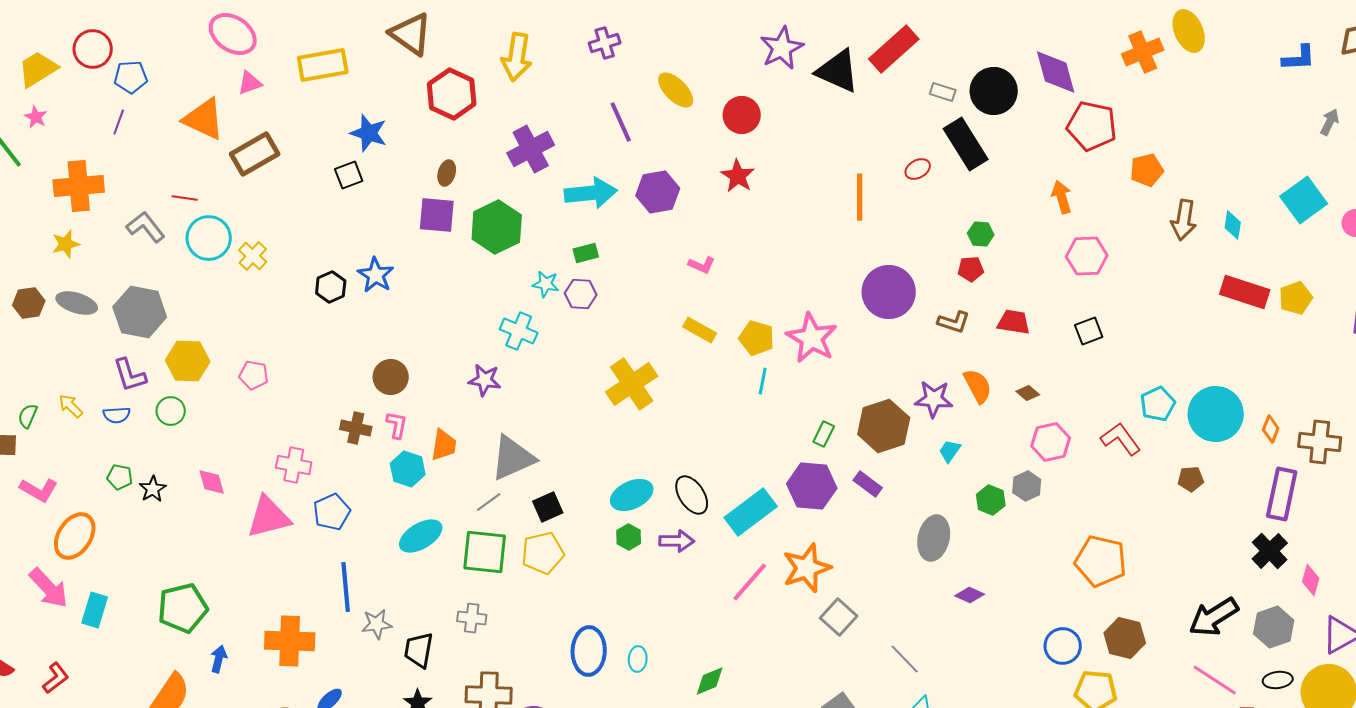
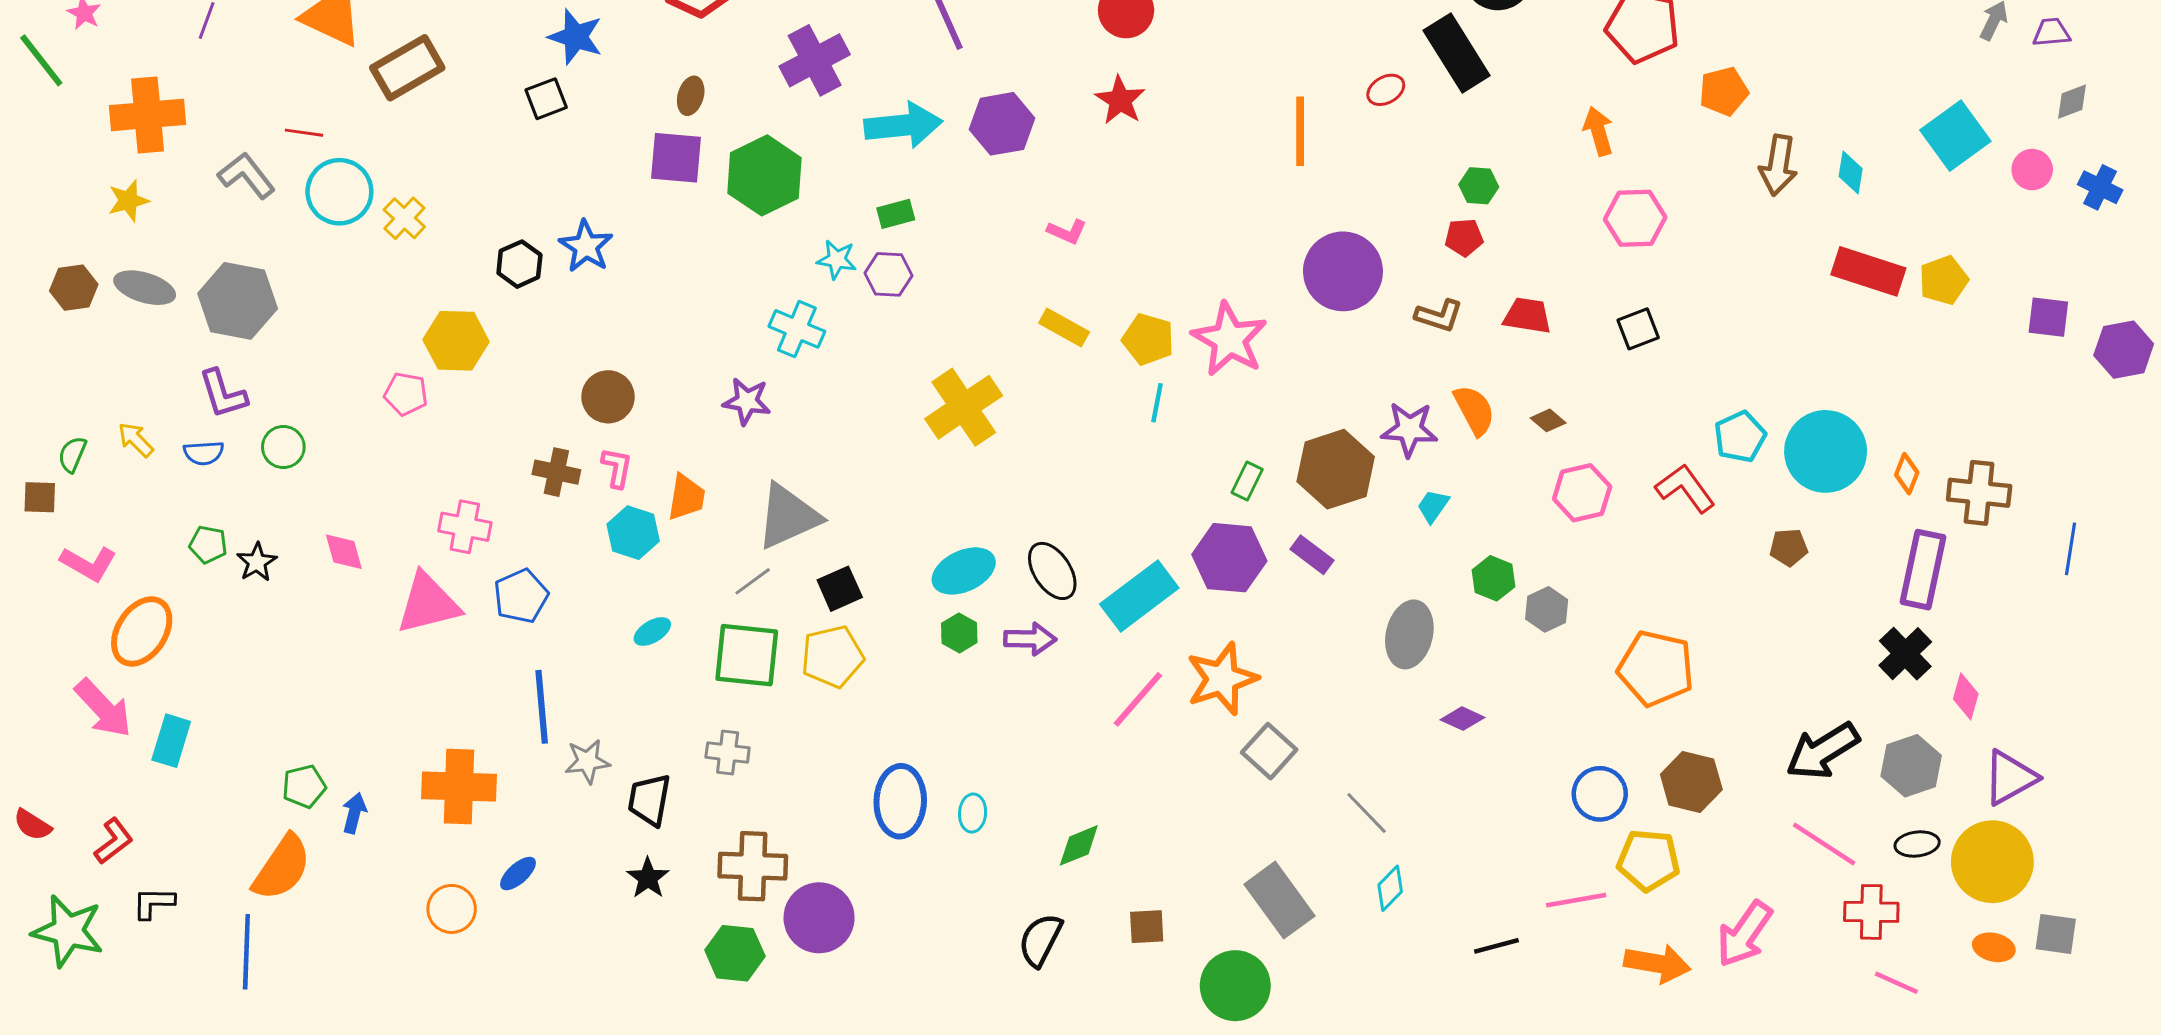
yellow hexagon: (188, 361) -> (456, 341), moved
gray hexagon: (1027, 486) -> (1547, 609), moved
cyan ellipse: (421, 536) -> (652, 631), size x0.6
green pentagon: (183, 608) -> (304, 786), moved, size x0.6

